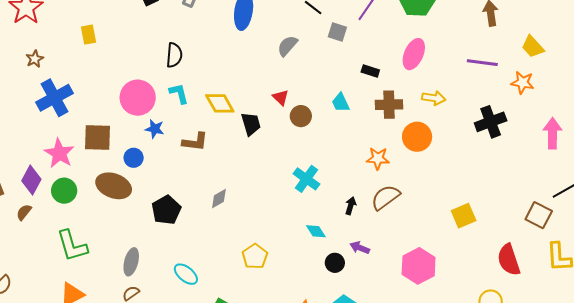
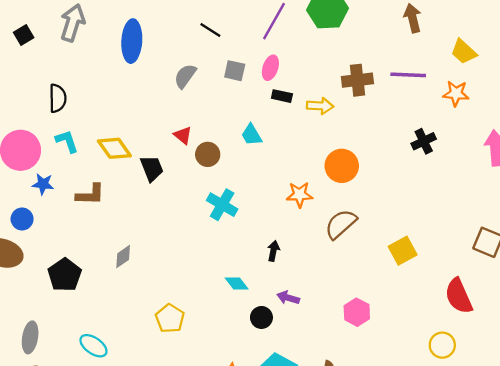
gray square: (337, 32) -> (235, 71), moved
pink ellipse: (414, 54) -> (270, 68), moved, size x0.7
yellow arrow: (434, 98) -> (320, 106), moved
brown cross: (389, 105) -> (357, 80), moved
black cross: (491, 122) -> (424, 141), size x0.7
cyan cross: (306, 179) -> (222, 205), moved
brown semicircle: (385, 197) -> (341, 224), moved
pink hexagon: (419, 266) -> (357, 312), size x0.7

